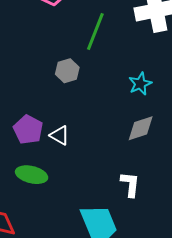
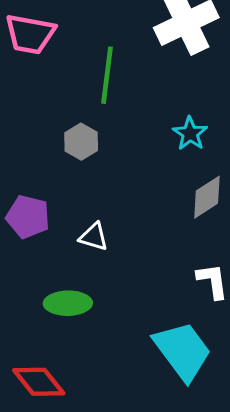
purple pentagon: (28, 130) -> (28, 217), moved

